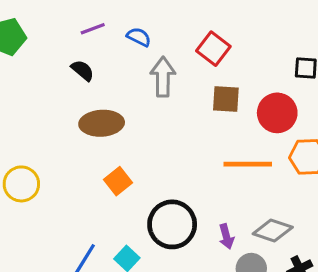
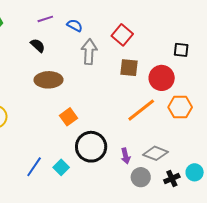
orange line: (248, 164) -> (141, 110), turned -40
orange square: (118, 181) -> (68, 117), moved

